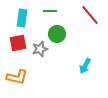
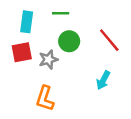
red line: (90, 15) -> (109, 40), moved
orange L-shape: (17, 77) -> (45, 98), moved, turned 95

